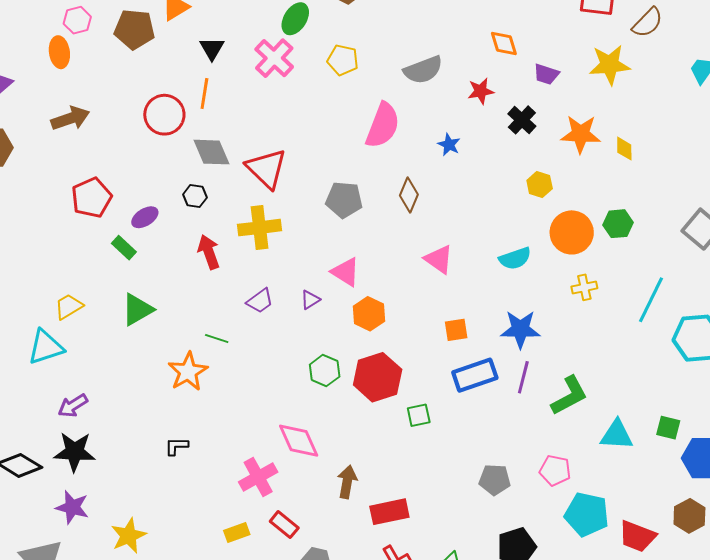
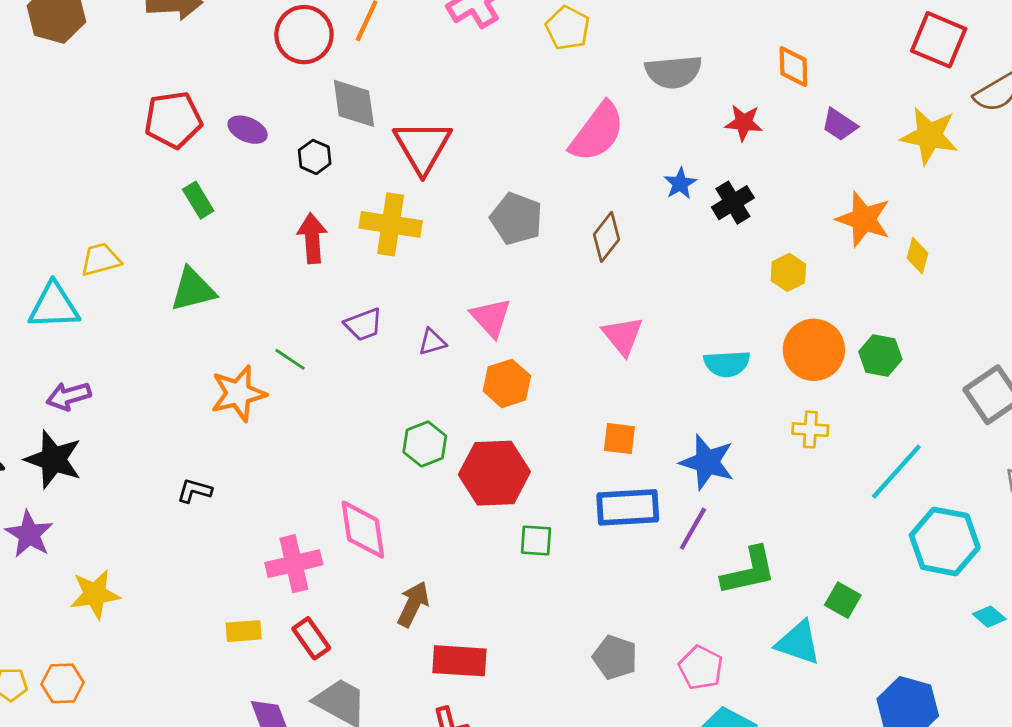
black cross: (522, 120) -> (733, 203), moved
purple ellipse: (145, 217) -> (248, 130), moved, turned 40
green square: (668, 428) -> (843, 600), moved

